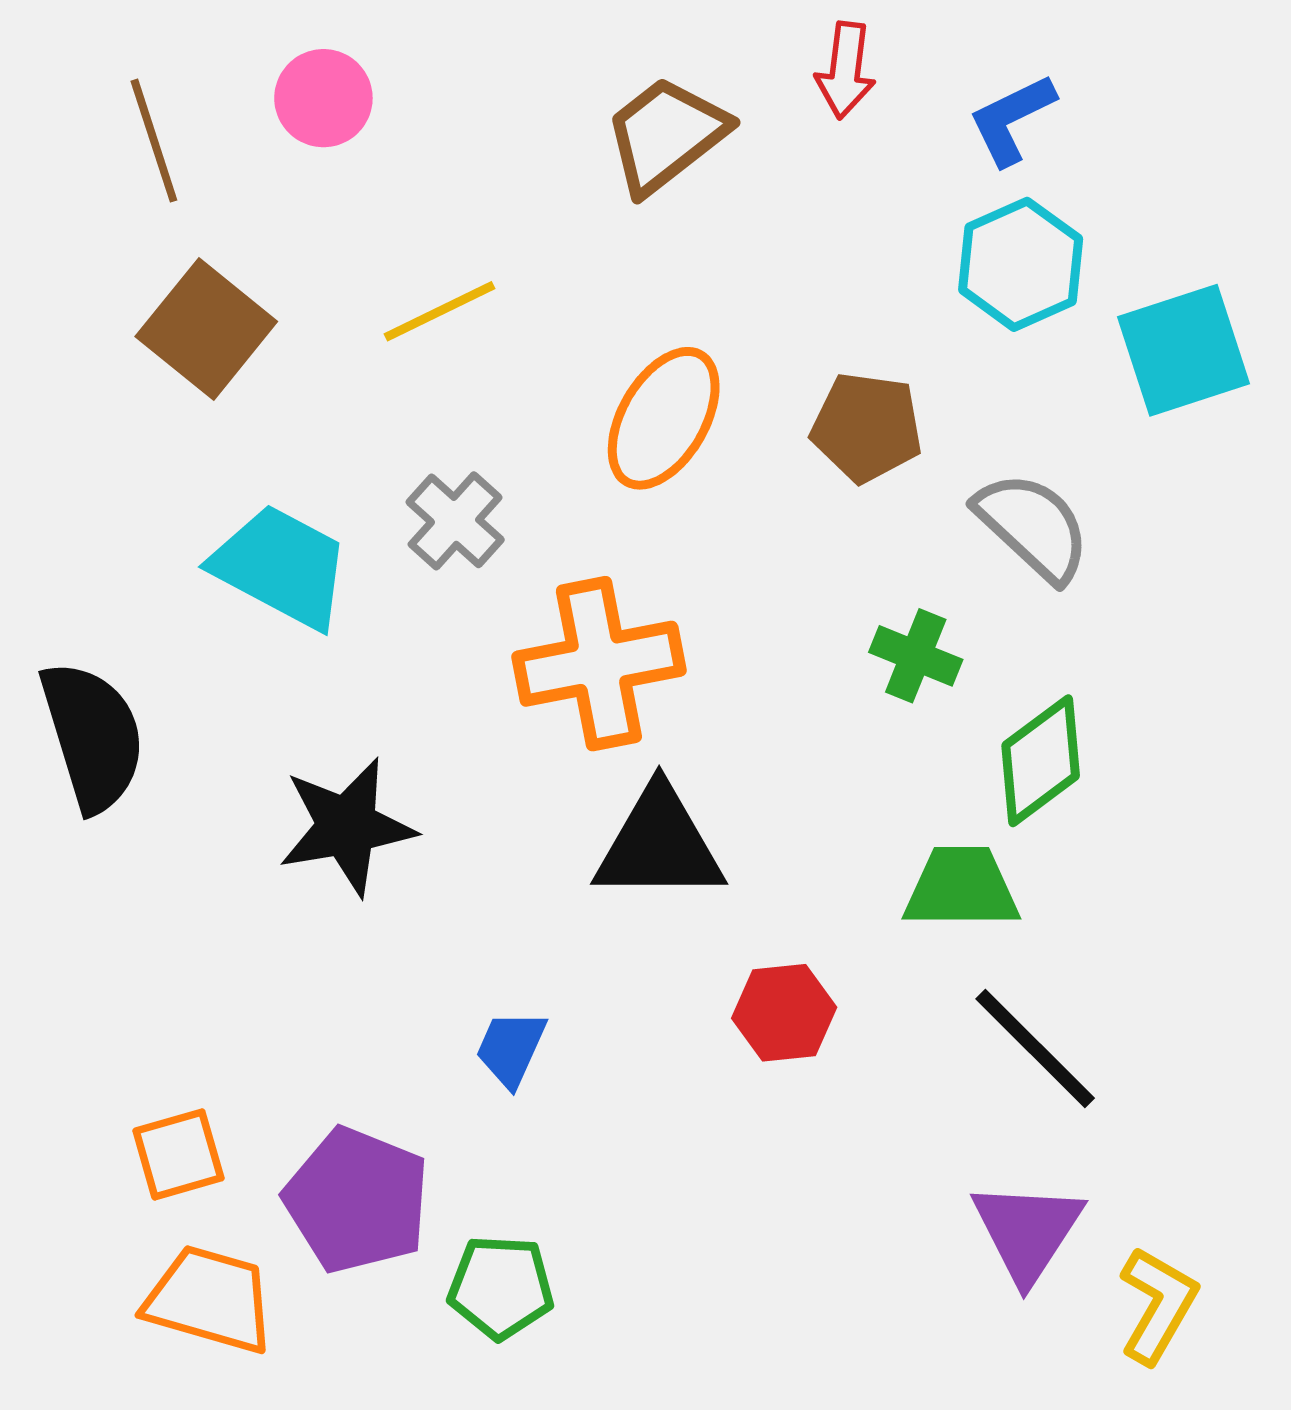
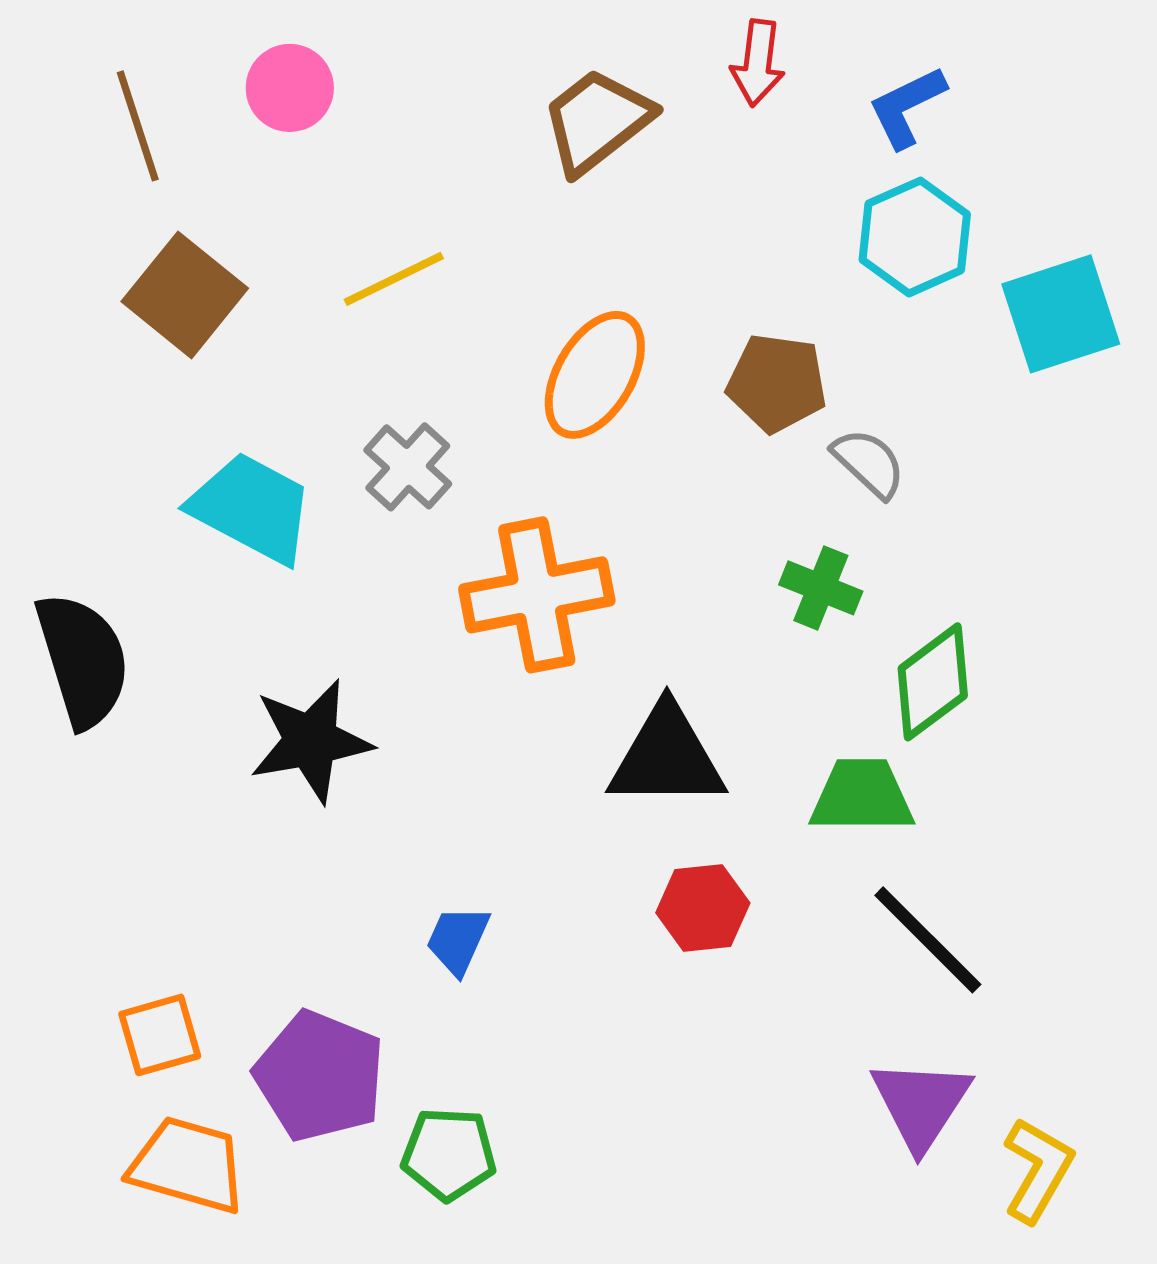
gray semicircle: (1033, 526) -> (869, 463), moved, size x0.7
black triangle: (659, 844) -> (667, 757), moved

